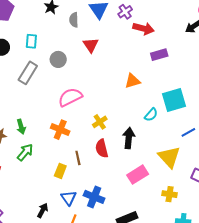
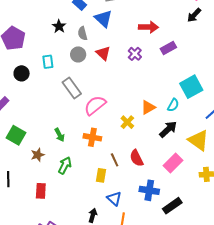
purple cross: (125, 12) -> (135, 54), moved
gray circle: (58, 59) -> (78, 54), moved
gray rectangle: (28, 73) -> (72, 88), moved, turned -55
orange triangle: (132, 81) -> (148, 107), moved
green arrow: (21, 127) -> (60, 135), moved
black arrow: (129, 138) -> (168, 129), moved, turned 54
red semicircle: (102, 148) -> (137, 158), moved
blue cross: (94, 197) -> (149, 190), moved

